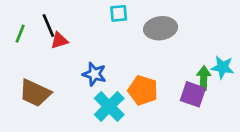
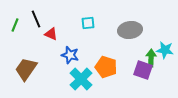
cyan square: (119, 13) -> (88, 23), moved
gray ellipse: (160, 28) -> (130, 30), moved
red triangle: (59, 40) -> (51, 34), moved, turned 40
brown trapezoid: (35, 93) -> (26, 69), turned 100

